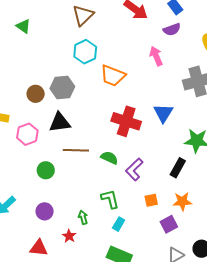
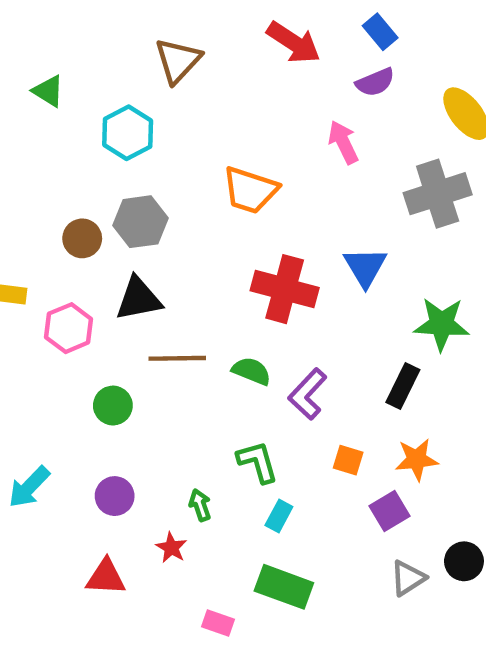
cyan hexagon: (85, 52) -> (128, 133), moved
orange square: (151, 200) -> (348, 460), turned 32

